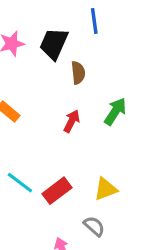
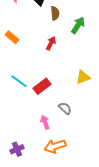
green arrow: (115, 111) -> (78, 25), moved
yellow triangle: (106, 189) -> (83, 77), moved

